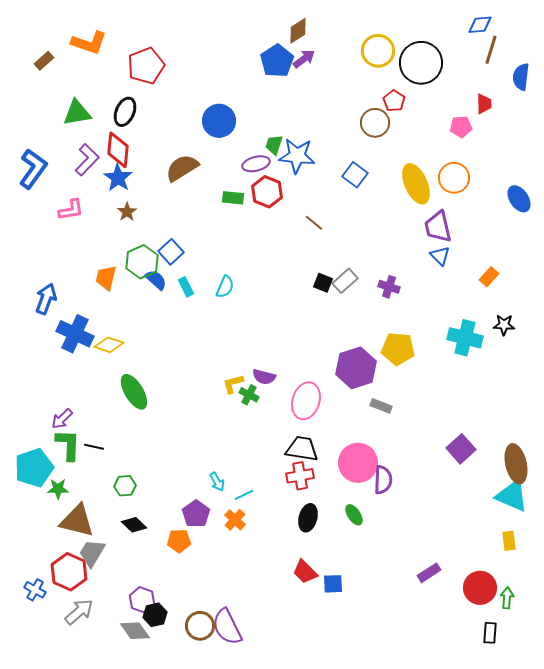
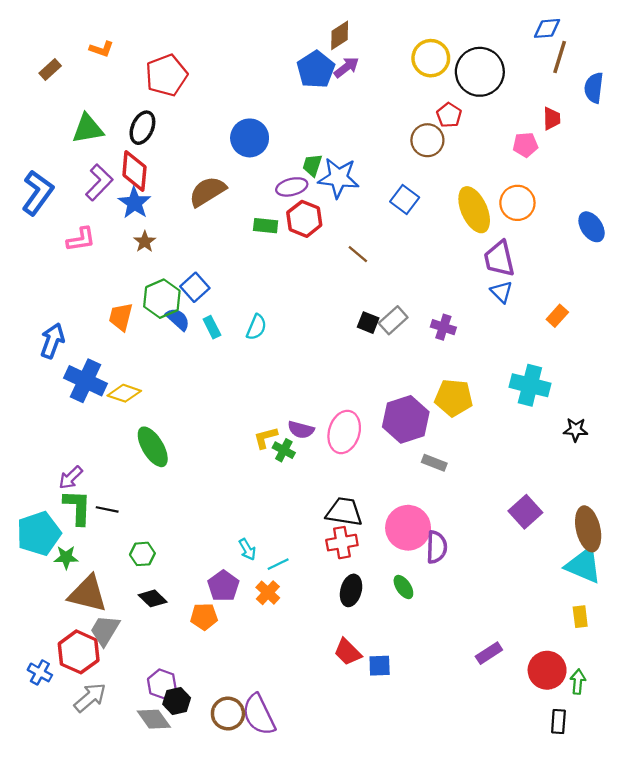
orange L-shape: (89, 43) -> (101, 49), size x0.6
black star: (504, 325) -> (576, 430), moved
pink ellipse: (306, 401) -> (344, 432), moved

